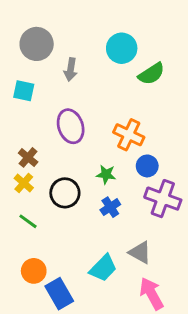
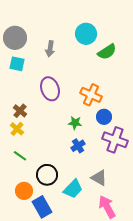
gray circle: (37, 44) -> (15, 38), moved
black circle: (65, 193) -> (47, 175), moved

